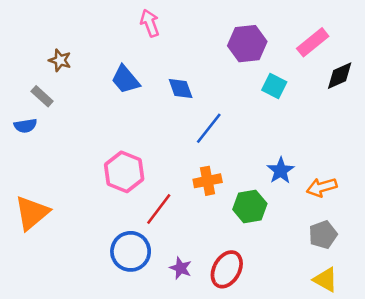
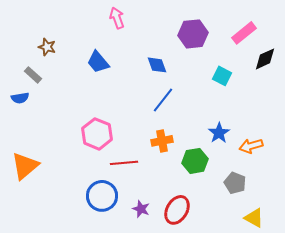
cyan square: (274, 86) -> (222, 76), moved
blue diamond: (181, 88) -> (157, 65), moved
red line: (159, 209) -> (124, 163), turned 48
gray pentagon: (323, 235) -> (235, 183), moved, turned -30

